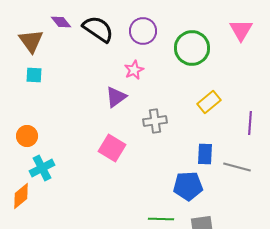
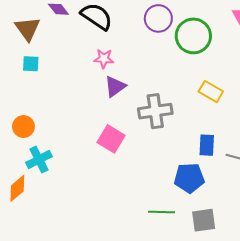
purple circle: (143, 31) -> (158, 18), moved
pink star: (134, 70) -> (104, 59), moved, turned 30
yellow rectangle: (209, 102) -> (211, 92), turned 70
gray cross: (155, 121) -> (155, 111), size x1.4

